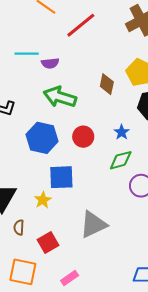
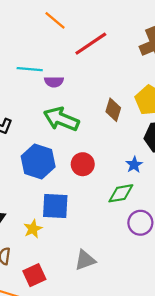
blue star: (122, 132) -> (134, 165), moved
gray triangle: (93, 225) -> (85, 260), size x0.7

